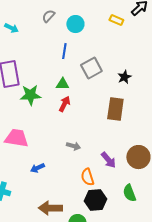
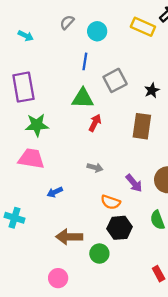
yellow rectangle: (116, 20) -> (143, 27), size x1.5
green triangle: (62, 84) -> (83, 98), size x1.5
green star: (30, 95) -> (37, 125), moved
red arrow: (64, 104) -> (95, 123), moved
orange semicircle: (87, 177) -> (111, 202), turned -54

